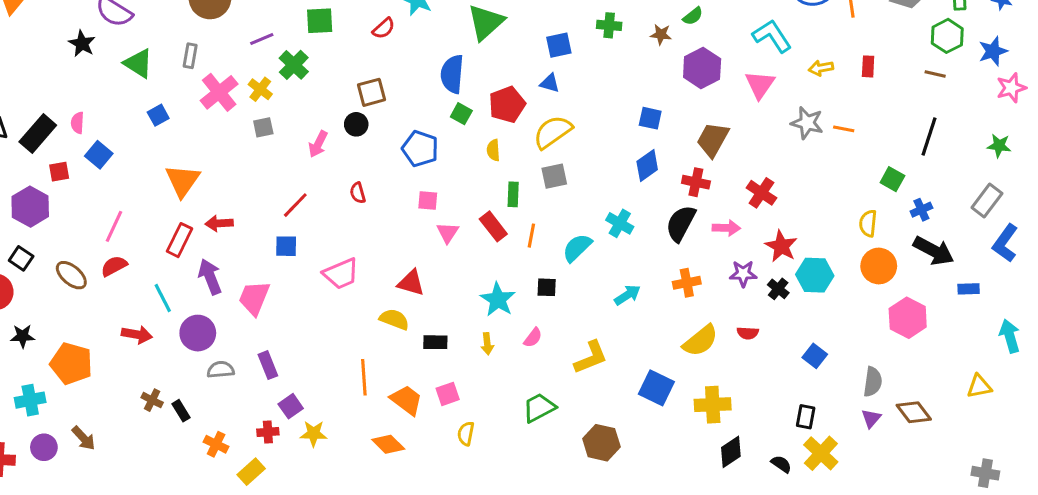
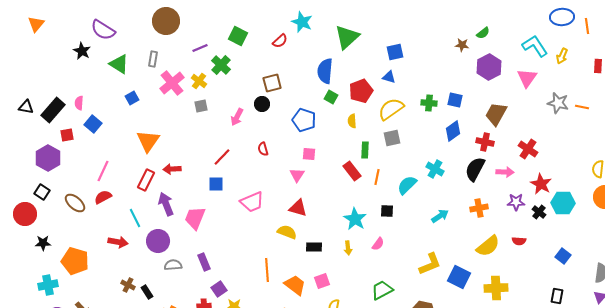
green square: (320, 21) -> (238, 36), turned 30
green cross: (609, 25) -> (429, 103), moved
yellow arrow: (821, 68) -> (562, 56), moved, turned -56
pink triangle: (448, 232) -> (297, 175), moved
yellow L-shape: (591, 357) -> (430, 264), moved

